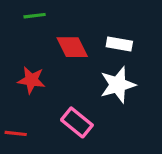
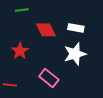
red star: (31, 80) -> (20, 51), turned 30

